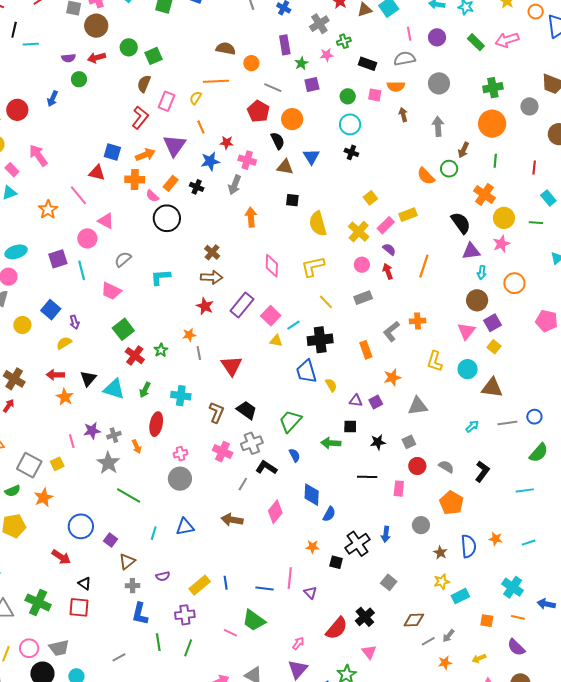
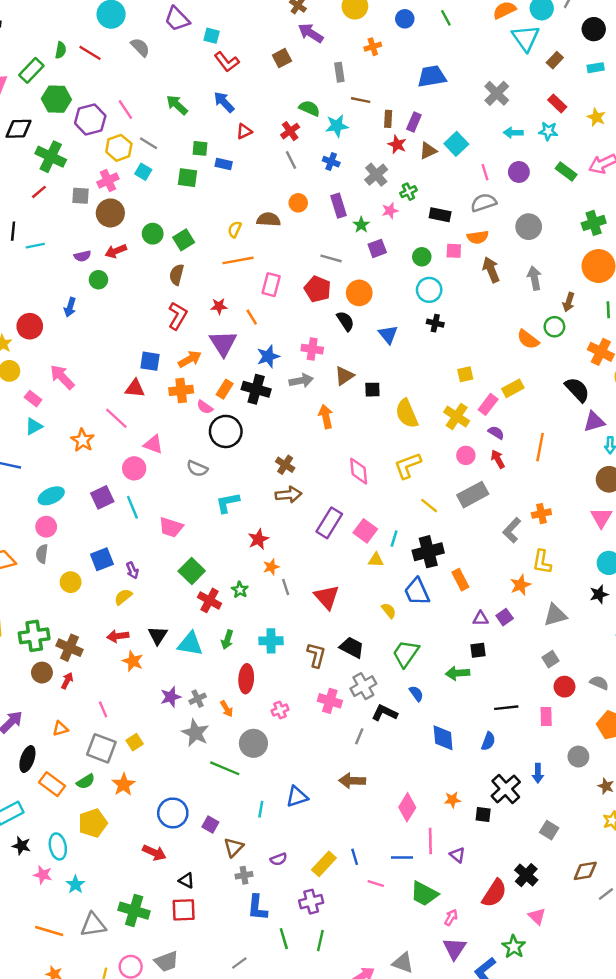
orange circle: (251, 63) -> (298, 203), moved
orange line: (216, 81) -> (238, 260), moved
yellow semicircle: (196, 98) -> (235, 229), moved
pink rectangle: (167, 101) -> (271, 285), moved
brown arrow: (403, 115) -> (491, 270), size x1.5
red star: (227, 143) -> (219, 306), moved
brown triangle: (285, 167) -> (344, 376), moved, turned -36
gray arrow: (235, 185) -> (301, 381), turned -114
black cross: (197, 187) -> (256, 389), size x1.6
yellow square: (370, 198) -> (465, 374), turned 32
gray semicircle: (123, 259) -> (197, 469), moved, turned -108
gray rectangle: (363, 298) -> (473, 495), size x1.4
red star: (205, 306) -> (258, 539), moved, turned 30
blue square: (51, 310) -> (102, 559), turned 36
cyan line: (293, 325) -> (394, 539), turned -32
orange rectangle: (366, 350) -> (460, 580), moved
yellow L-shape: (435, 361) -> (542, 562), moved
yellow semicircle: (331, 385) -> (389, 611), moved
pink line: (72, 441) -> (103, 709), moved
black star: (378, 442) -> (599, 594), moved
gray circle: (180, 479) -> (253, 743), moved
pink diamond: (275, 512) -> (407, 807), moved
blue semicircle: (329, 514) -> (488, 741), moved
green trapezoid: (254, 620) -> (424, 894), moved
pink line: (230, 633) -> (376, 883), moved

